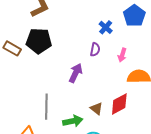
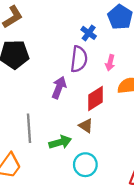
purple semicircle: (95, 50) -> (79, 59), size x1.6
red diamond: (119, 104) -> (96, 98), moved

